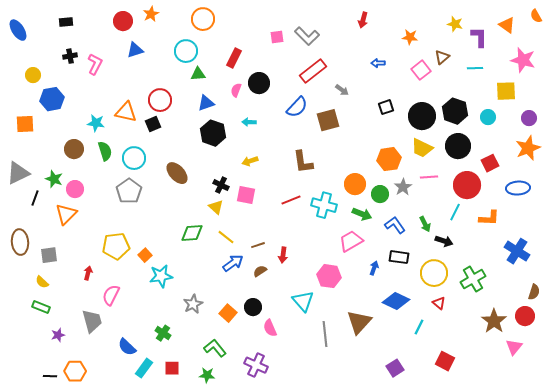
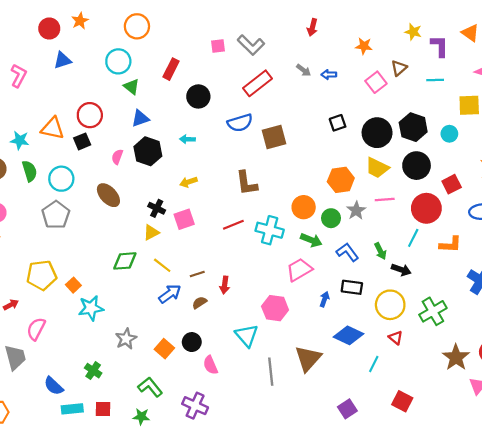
green triangle: (198, 74) -> (131, 87), turned 42
pink semicircle: (236, 90) -> (117, 157), moved
gray arrow: (342, 90) -> (304, 70), moved
blue semicircle: (297, 107) -> (240, 123), turned 30
pink square: (246, 195) -> (184, 219), turned -30
yellow triangle: (216, 207) -> (151, 232), turned 49
red arrow: (88, 273) -> (11, 305), turned 48
cyan rectangle: (144, 368) -> (72, 409), turned 48

